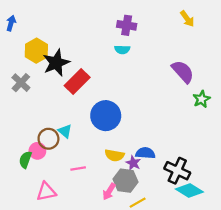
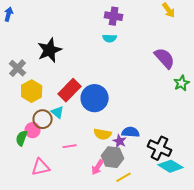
yellow hexagon: (36, 51) -> (32, 91), moved
red rectangle: (77, 81) -> (70, 90), moved

